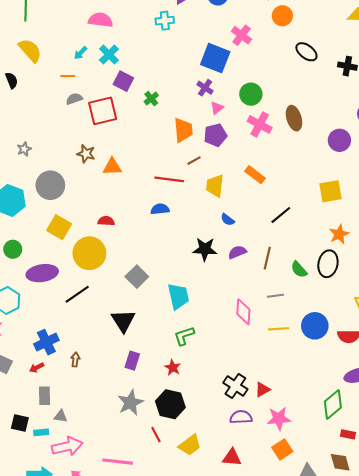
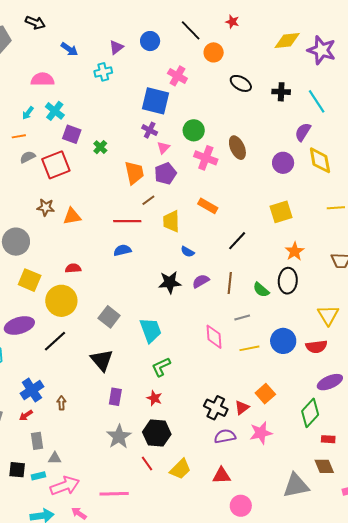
orange square: (282, 449) -> (265, 394), moved

